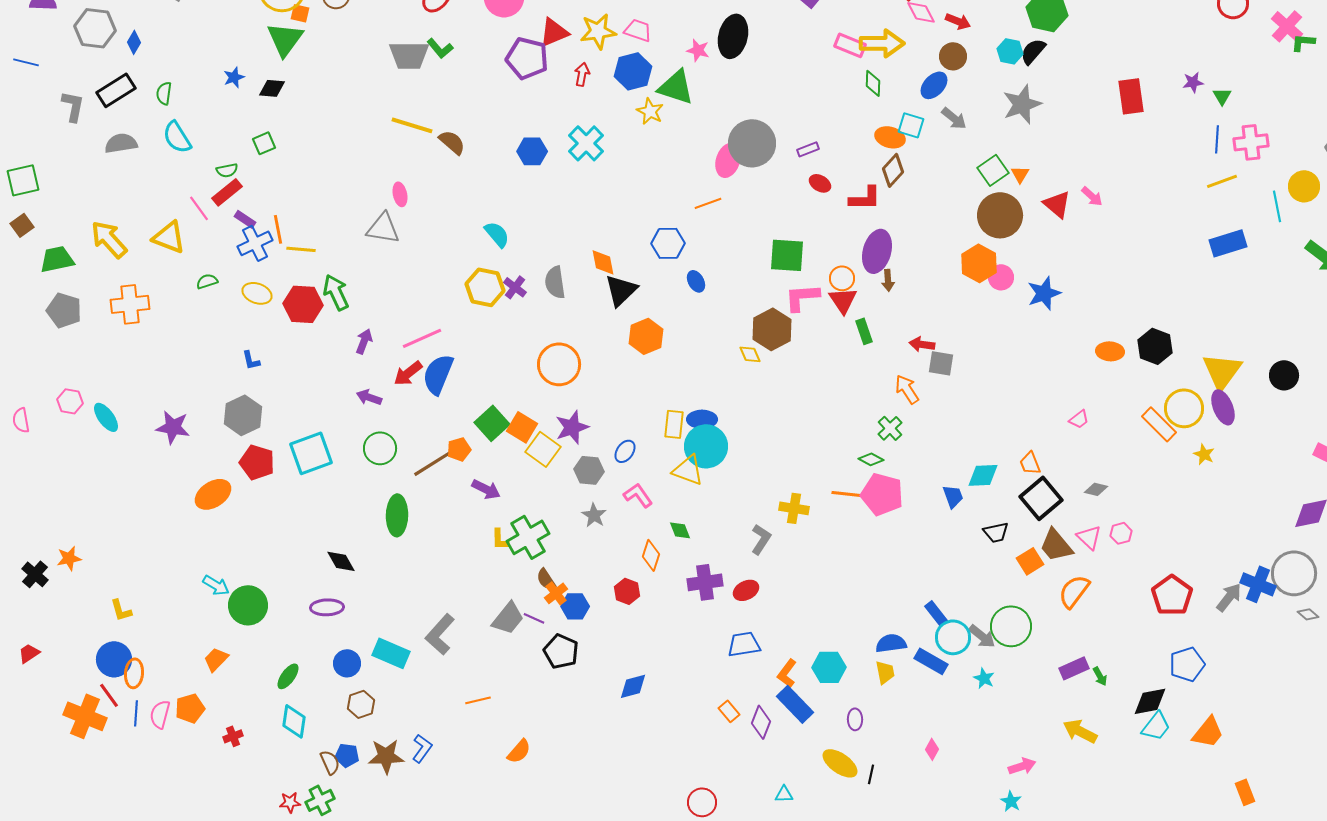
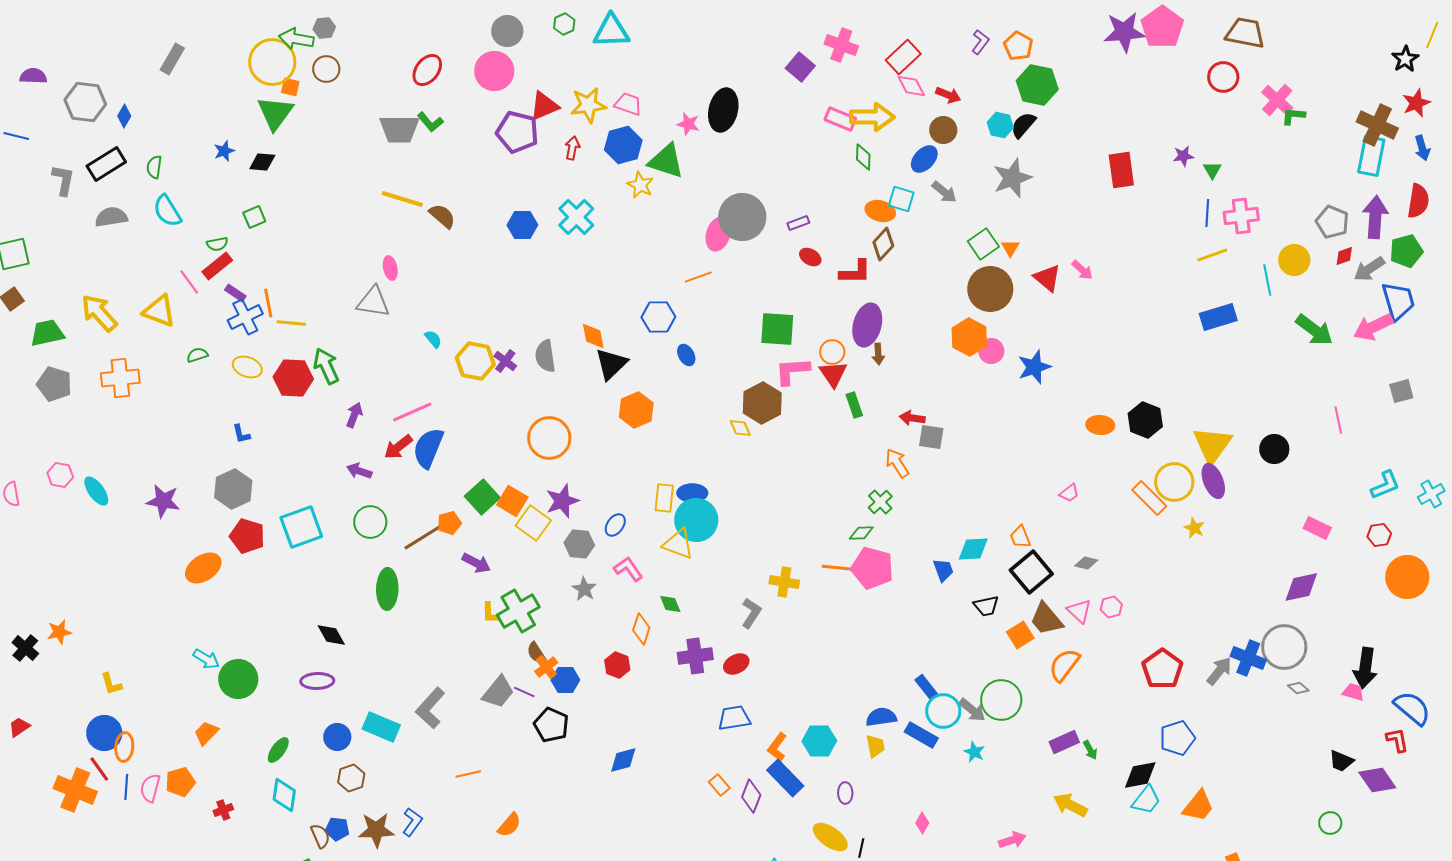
cyan semicircle: (497, 234) -> (433, 339), moved, size x0.7
green diamond: (871, 459) -> (861, 533), turned -30

